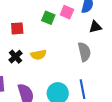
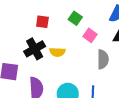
pink square: (67, 12) -> (90, 35), moved
black cross: (16, 57) -> (35, 49), size x1.5

